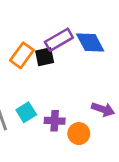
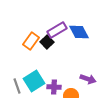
black square: (45, 57) -> (47, 42), turned -32
cyan square: (26, 112) -> (34, 81), size x1.5

